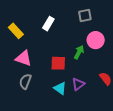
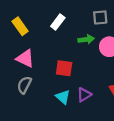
green arrow: (79, 52) -> (86, 39), moved, turned 48

